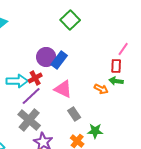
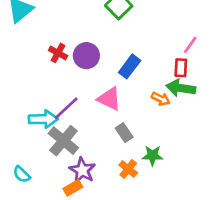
blue rectangle: (59, 60) -> (130, 66), moved
red cross: (35, 78) -> (58, 53), moved, turned -32
cyan arrow: (17, 81) -> (43, 119), moved
green arrow: (116, 81) -> (181, 88), size x1.5

